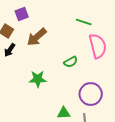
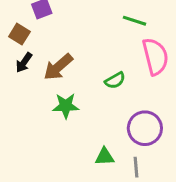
brown arrow: (37, 37) -> (58, 67), moved

